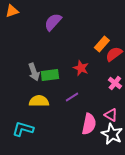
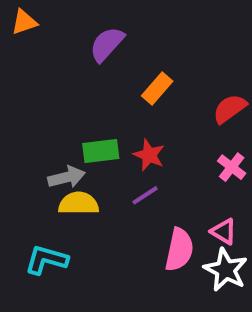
orange rectangle: (102, 44) -> (157, 89), moved
red star: (81, 68) -> (149, 155), moved
gray arrow: (34, 72) -> (66, 177), moved, turned -84

